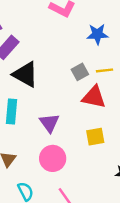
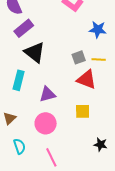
purple triangle: (49, 123) -> (48, 94), turned 42

